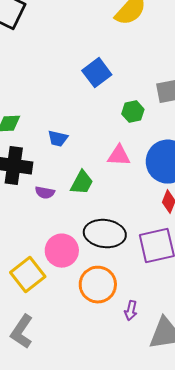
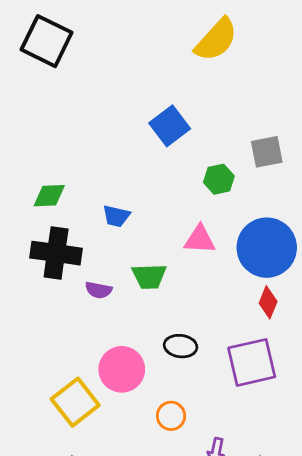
green trapezoid: (82, 183) -> (149, 276), turned 60
black ellipse: (105, 234) -> (181, 346), size x0.6
orange circle: (98, 285) -> (171, 416), size x0.6

